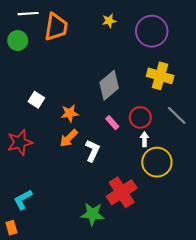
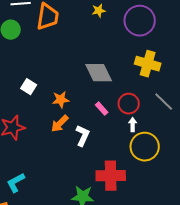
gray diamond: (109, 85) -> (99, 73), turned -76
red cross: (122, 192) -> (111, 176), turned 32

